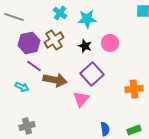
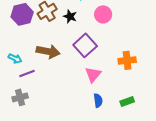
black star: (85, 46) -> (70, 16), moved
purple line: (34, 66) -> (27, 73), moved, turned -56
pink triangle: (81, 99) -> (93, 74), moved

